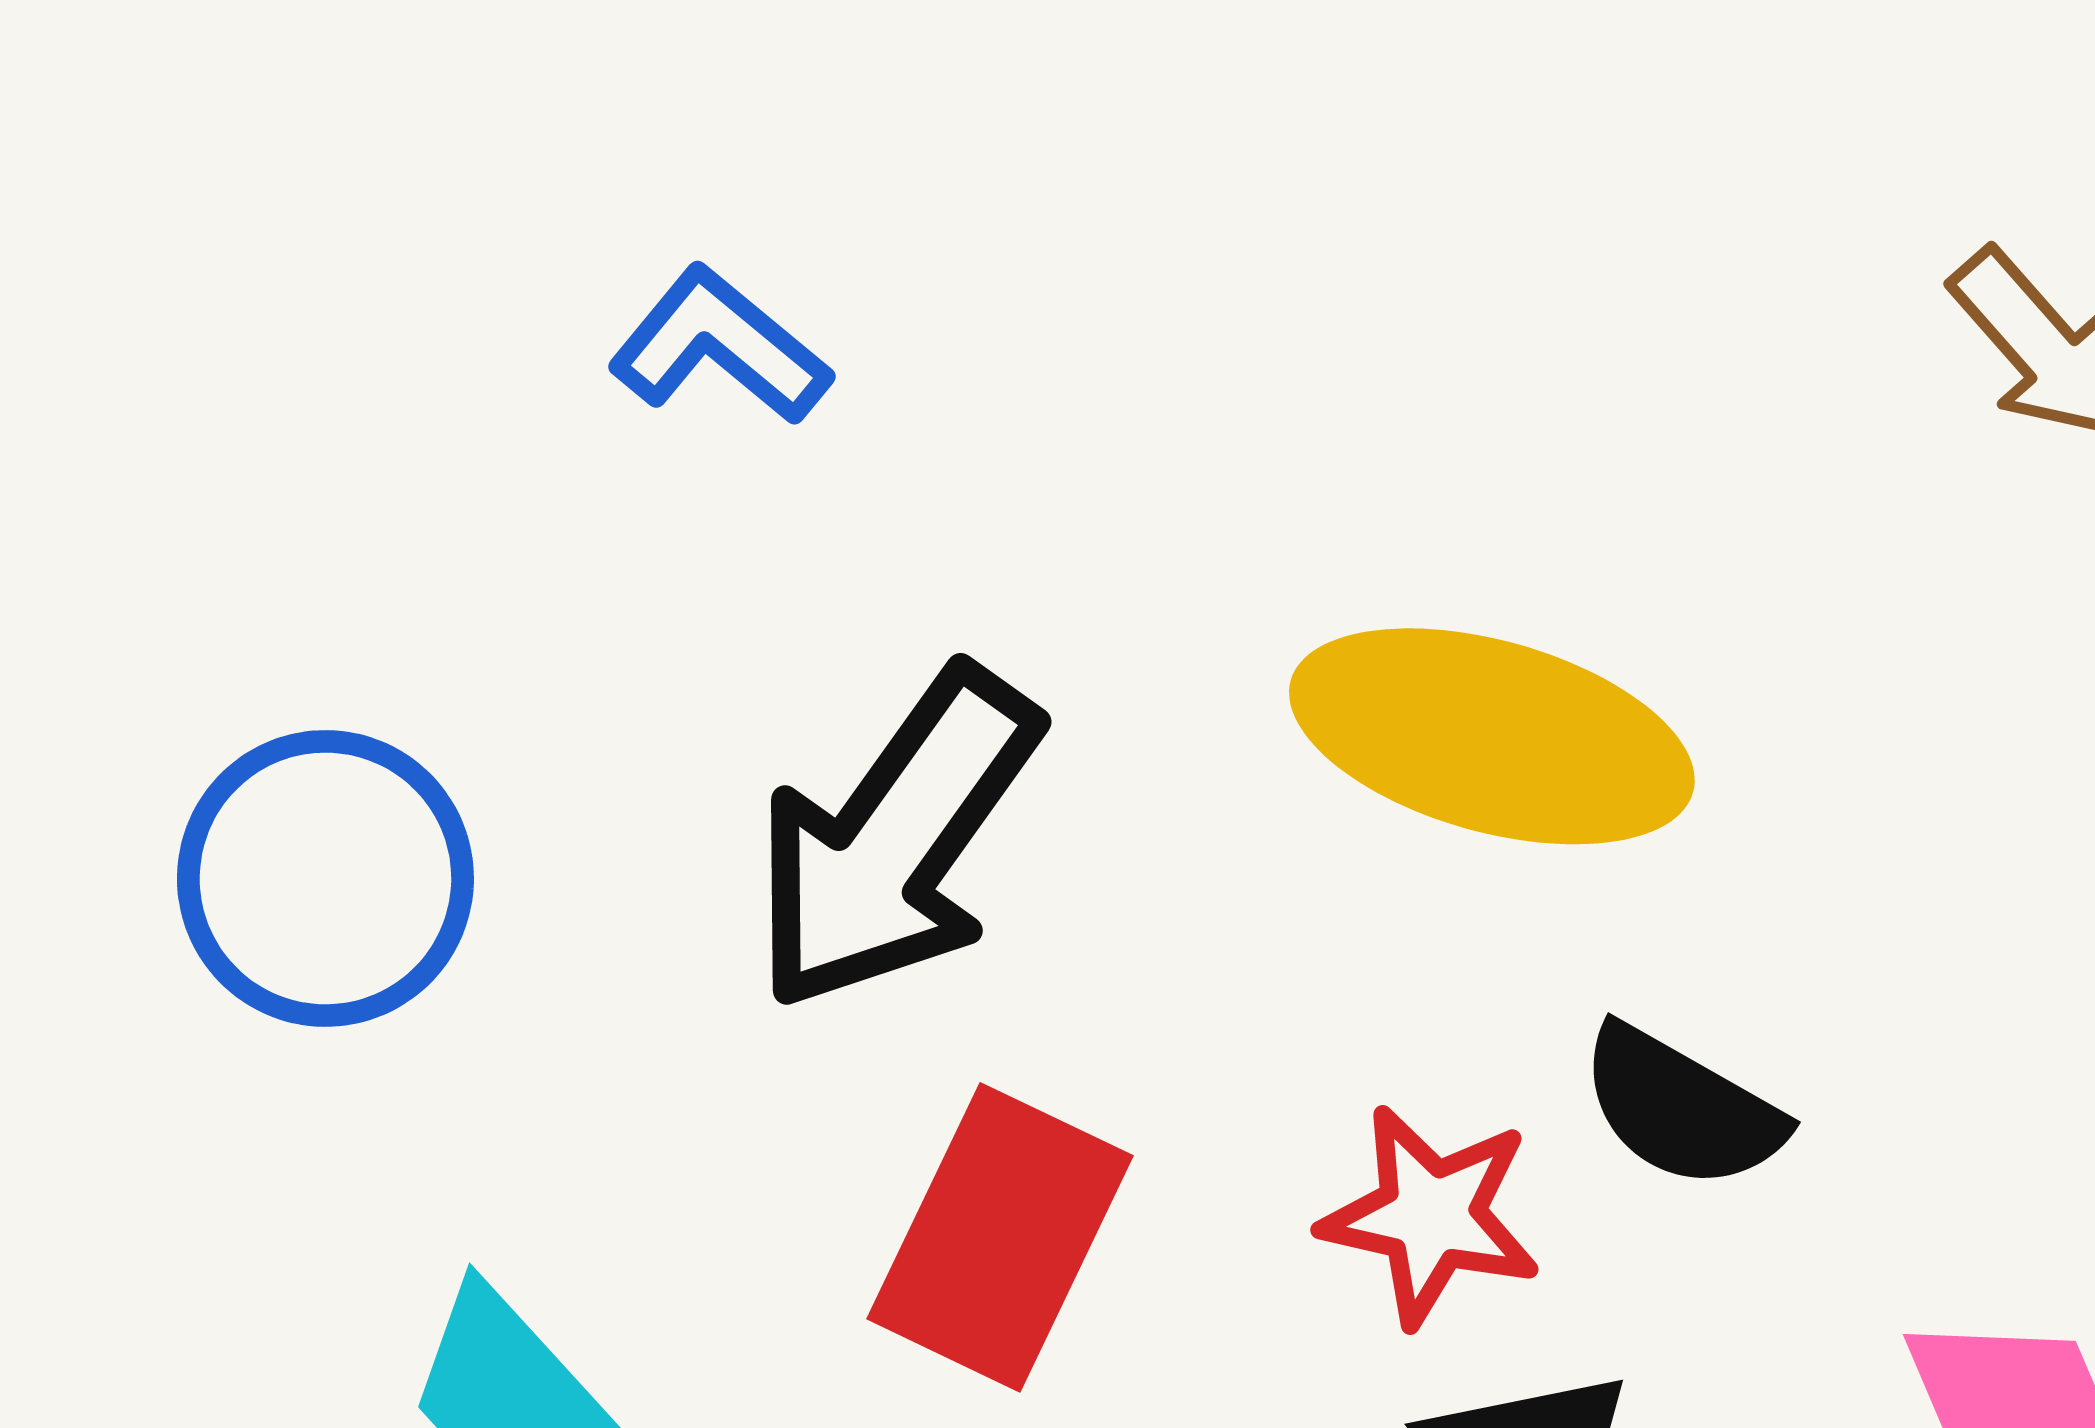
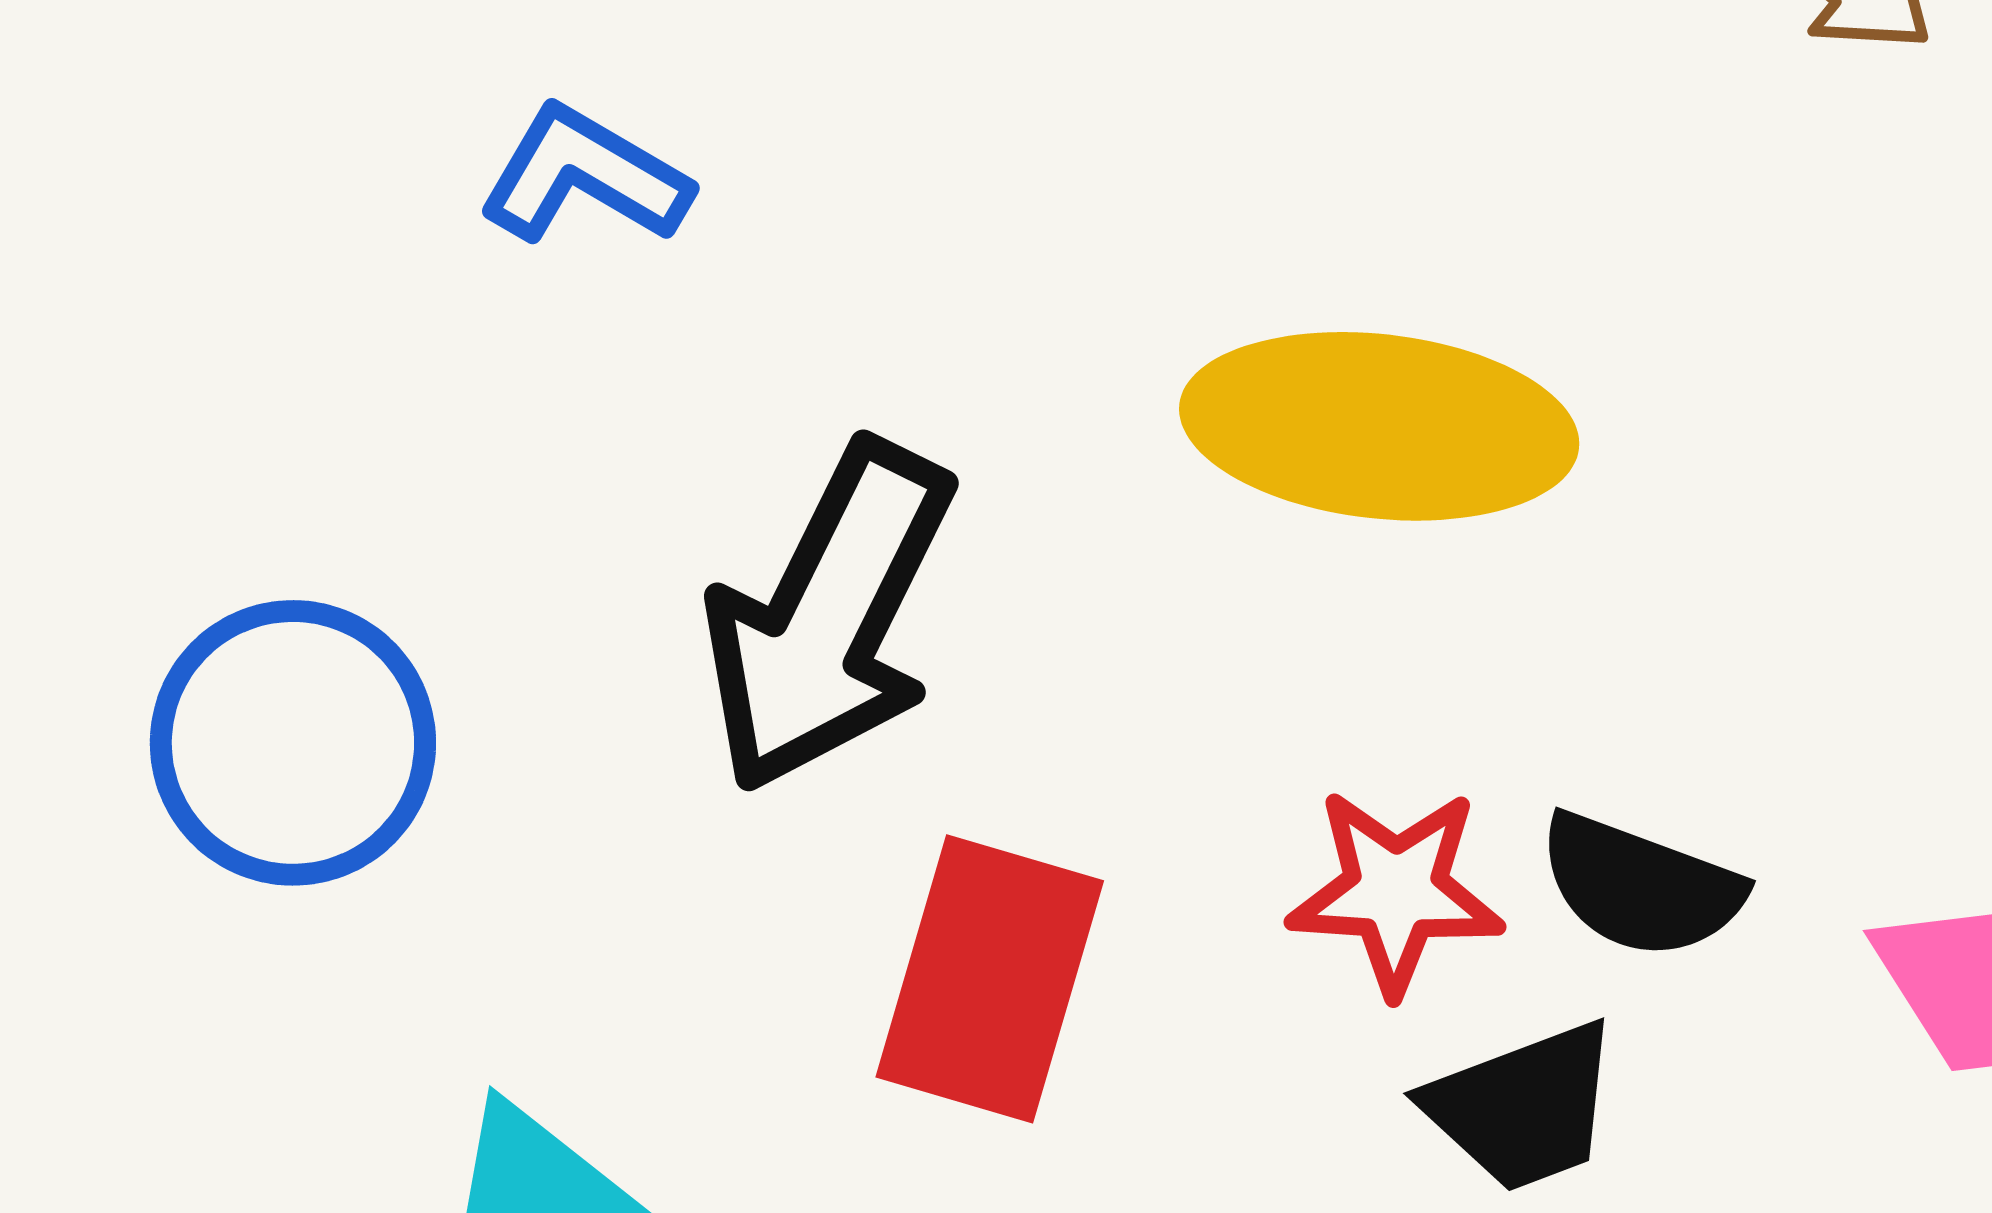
black semicircle: (1681, 1108) -> (1640, 886), moved

